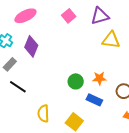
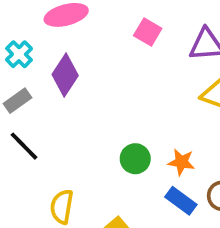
pink square: (69, 16) -> (148, 32), turned -32
blue rectangle: (94, 100) -> (181, 201), moved

